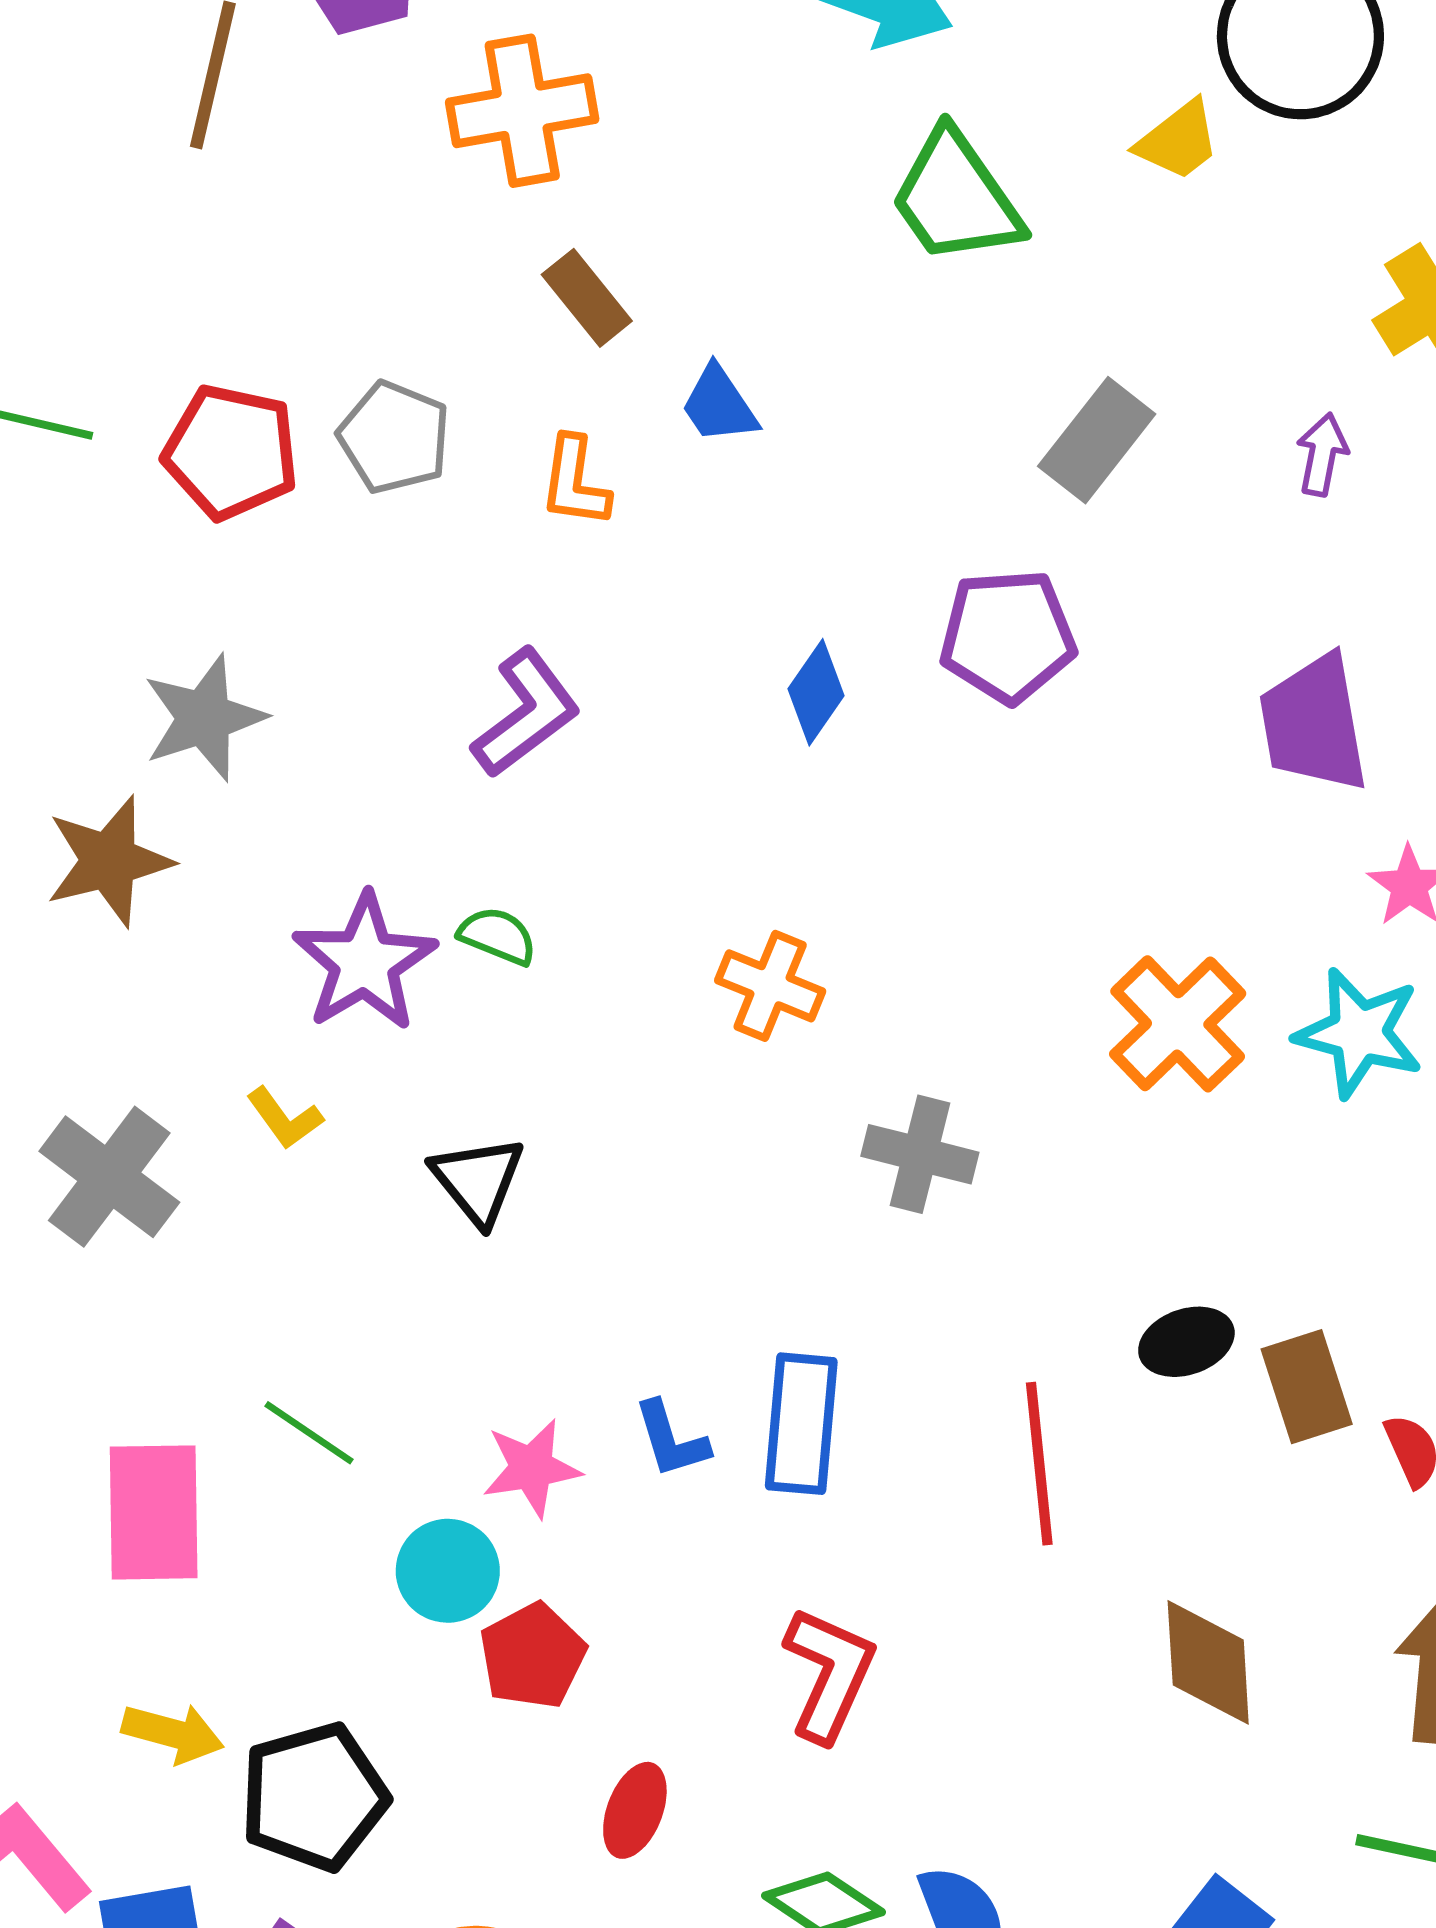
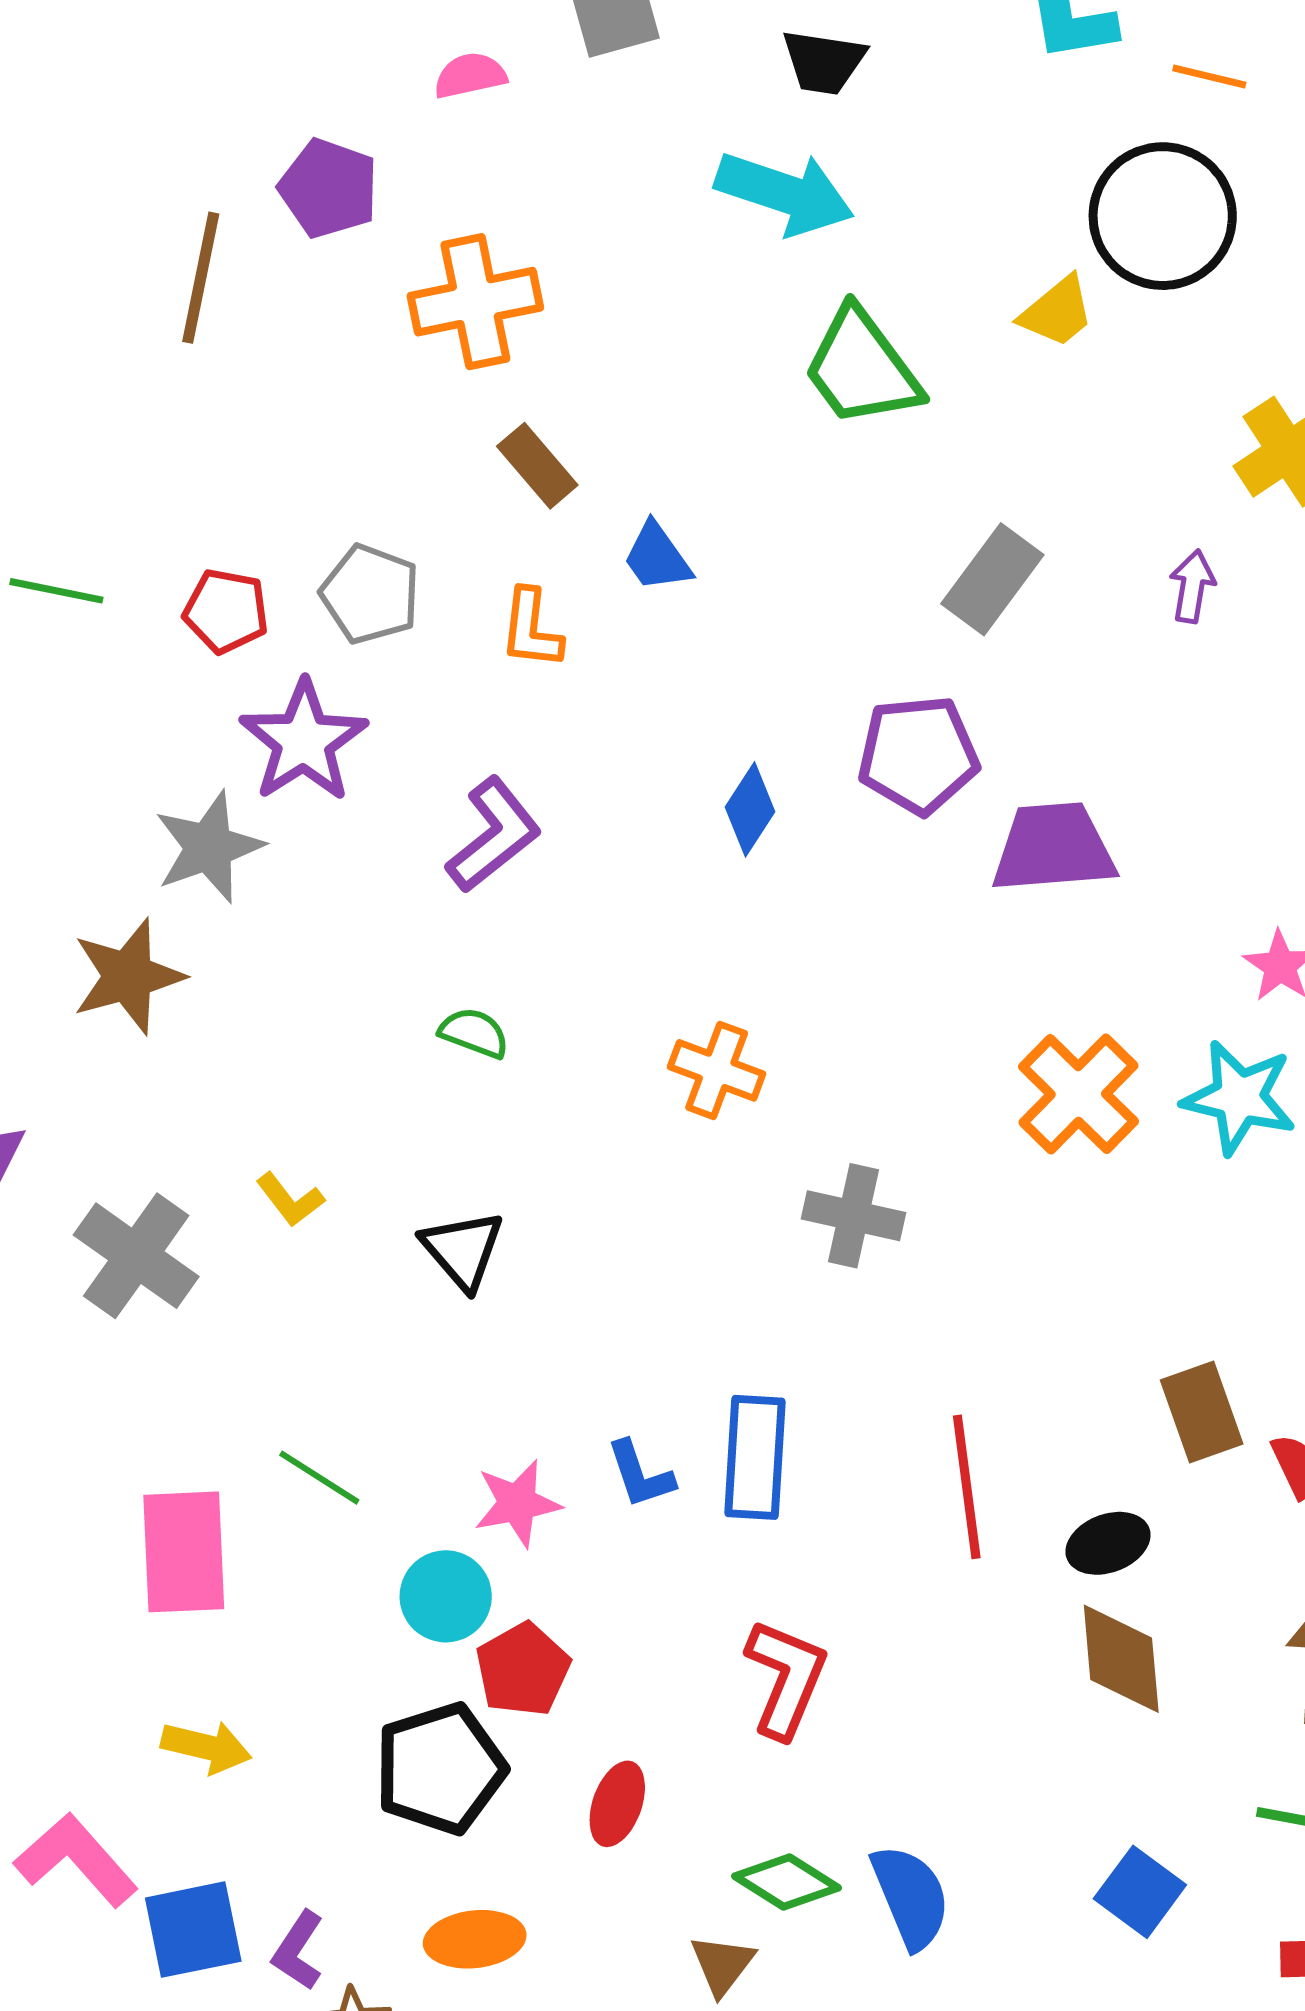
red pentagon: (231, 452) -> (226, 611), size x0.7
purple trapezoid: (1314, 723) -> (1053, 848), moved, turned 97
purple star: (365, 962) -> (304, 741), moved
black ellipse: (1186, 1342) -> (1108, 1543), moved
black pentagon: (314, 1797) -> (440, 1769), moved

